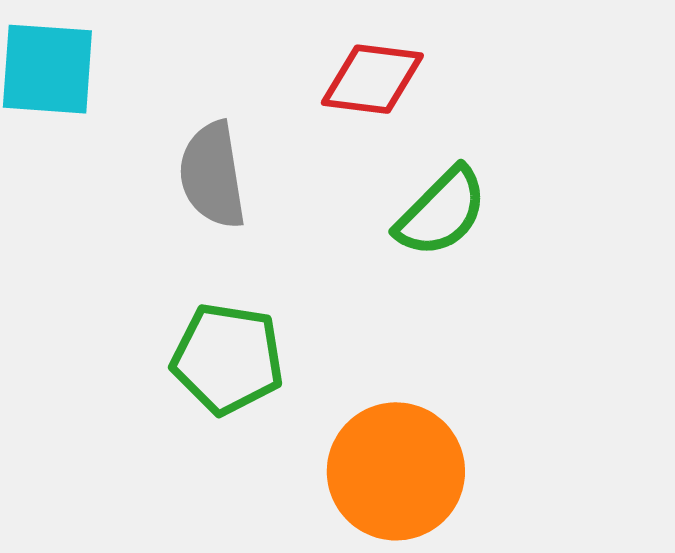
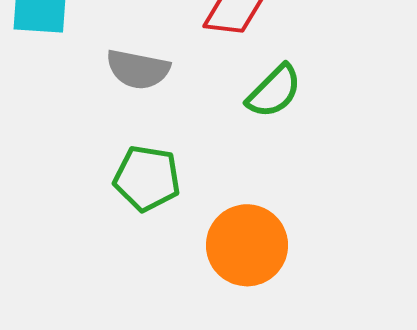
gray semicircle: (212, 175) -> (138, 69), turned -70

